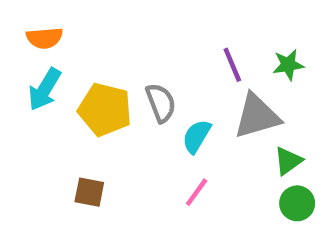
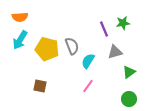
green star: (288, 65) -> (123, 23), moved
gray triangle: (257, 116) -> (115, 52), size x0.7
green circle: (297, 203) -> (129, 99), moved

